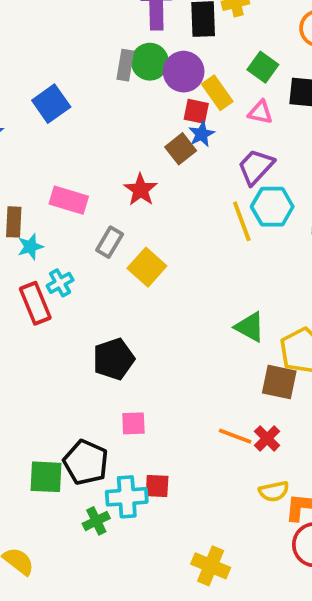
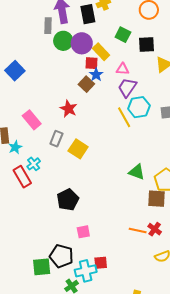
gray rectangle: (125, 65) -> (48, 26), moved
pink triangle: (260, 112) -> (123, 69), moved
pink rectangle: (69, 200) -> (32, 120), turned 42

